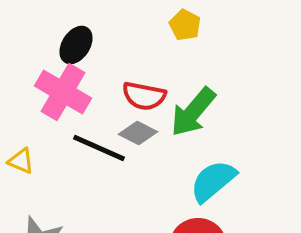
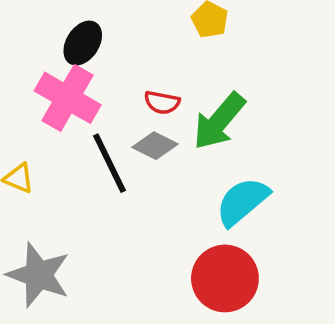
red semicircle: (144, 96) -> (162, 102), size x0.7
black line: (99, 148) -> (110, 163), turned 40

